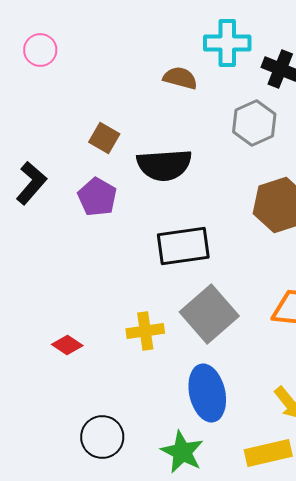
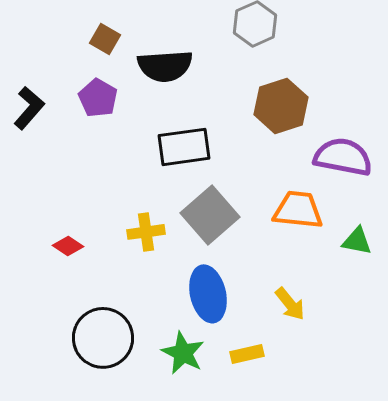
black L-shape: (31, 183) -> (29, 108), moved
black circle: (102, 437) -> (103, 338), size x1.4
yellow rectangle: (268, 453) -> (247, 354), moved, size x0.7

